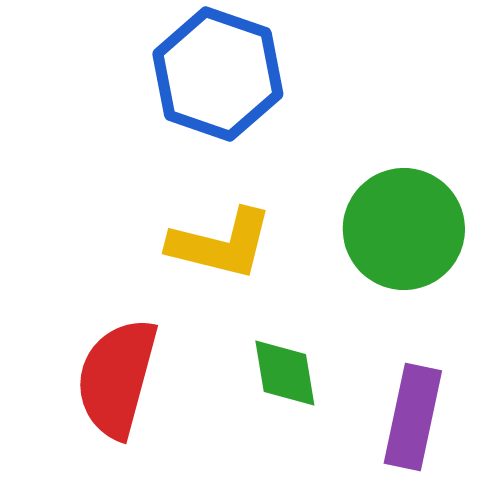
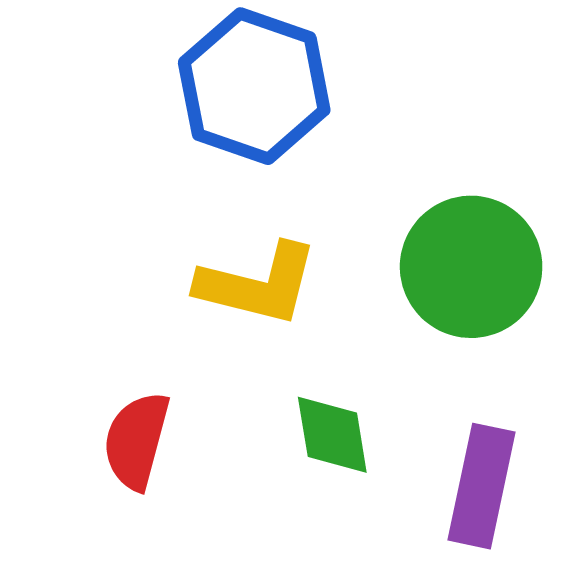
red semicircle: (117, 378) -> (136, 441), size x0.7

